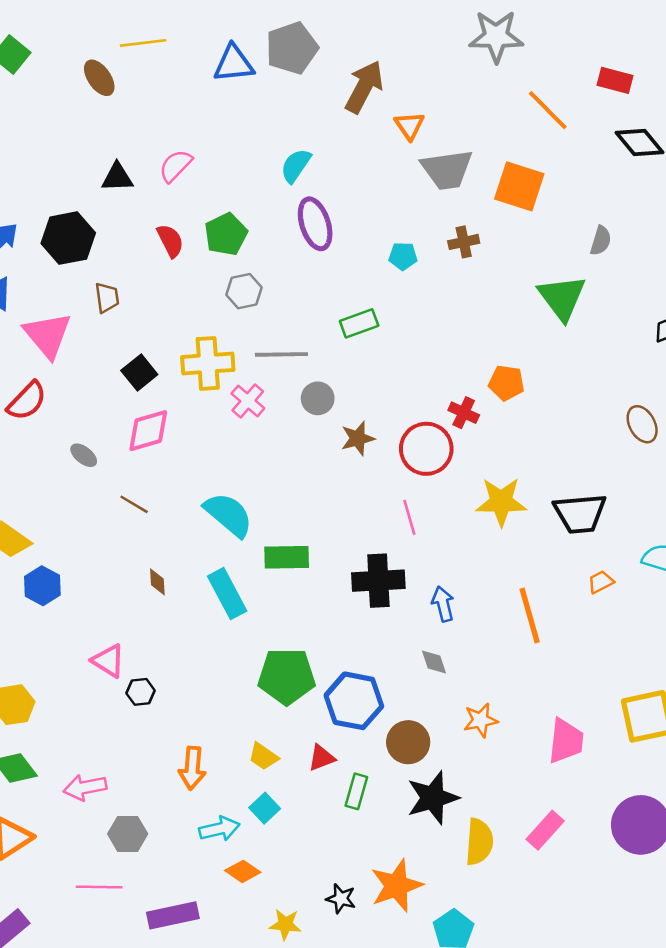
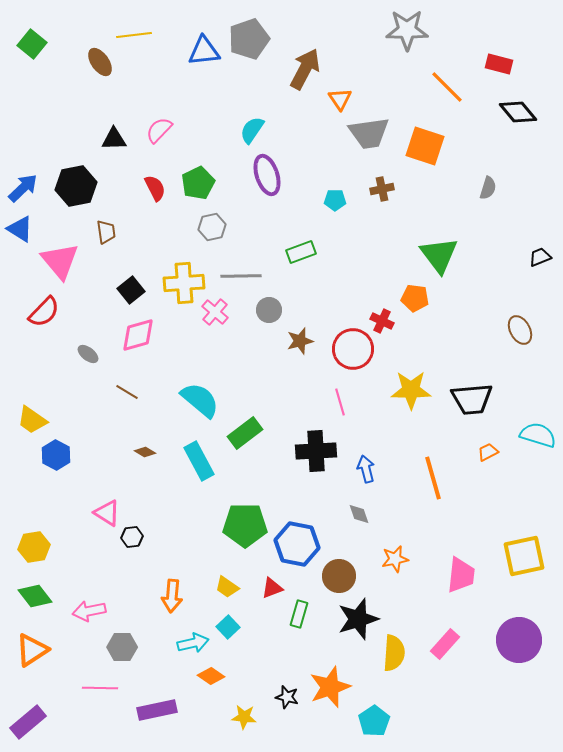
green triangle: (562, 298) -> (439, 255), moved
green rectangle: (287, 557) -> (245, 433), turned -36
brown diamond: (157, 582) -> (145, 452), turned -55

